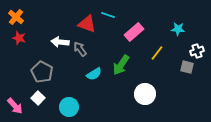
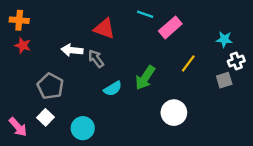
cyan line: (108, 15) -> (145, 14), moved
orange cross: (16, 17) -> (19, 20), turned -35
cyan star: (178, 29) -> (224, 39), moved
pink rectangle: (134, 32) -> (170, 27), moved
gray square: (187, 67) -> (224, 80), turned -32

